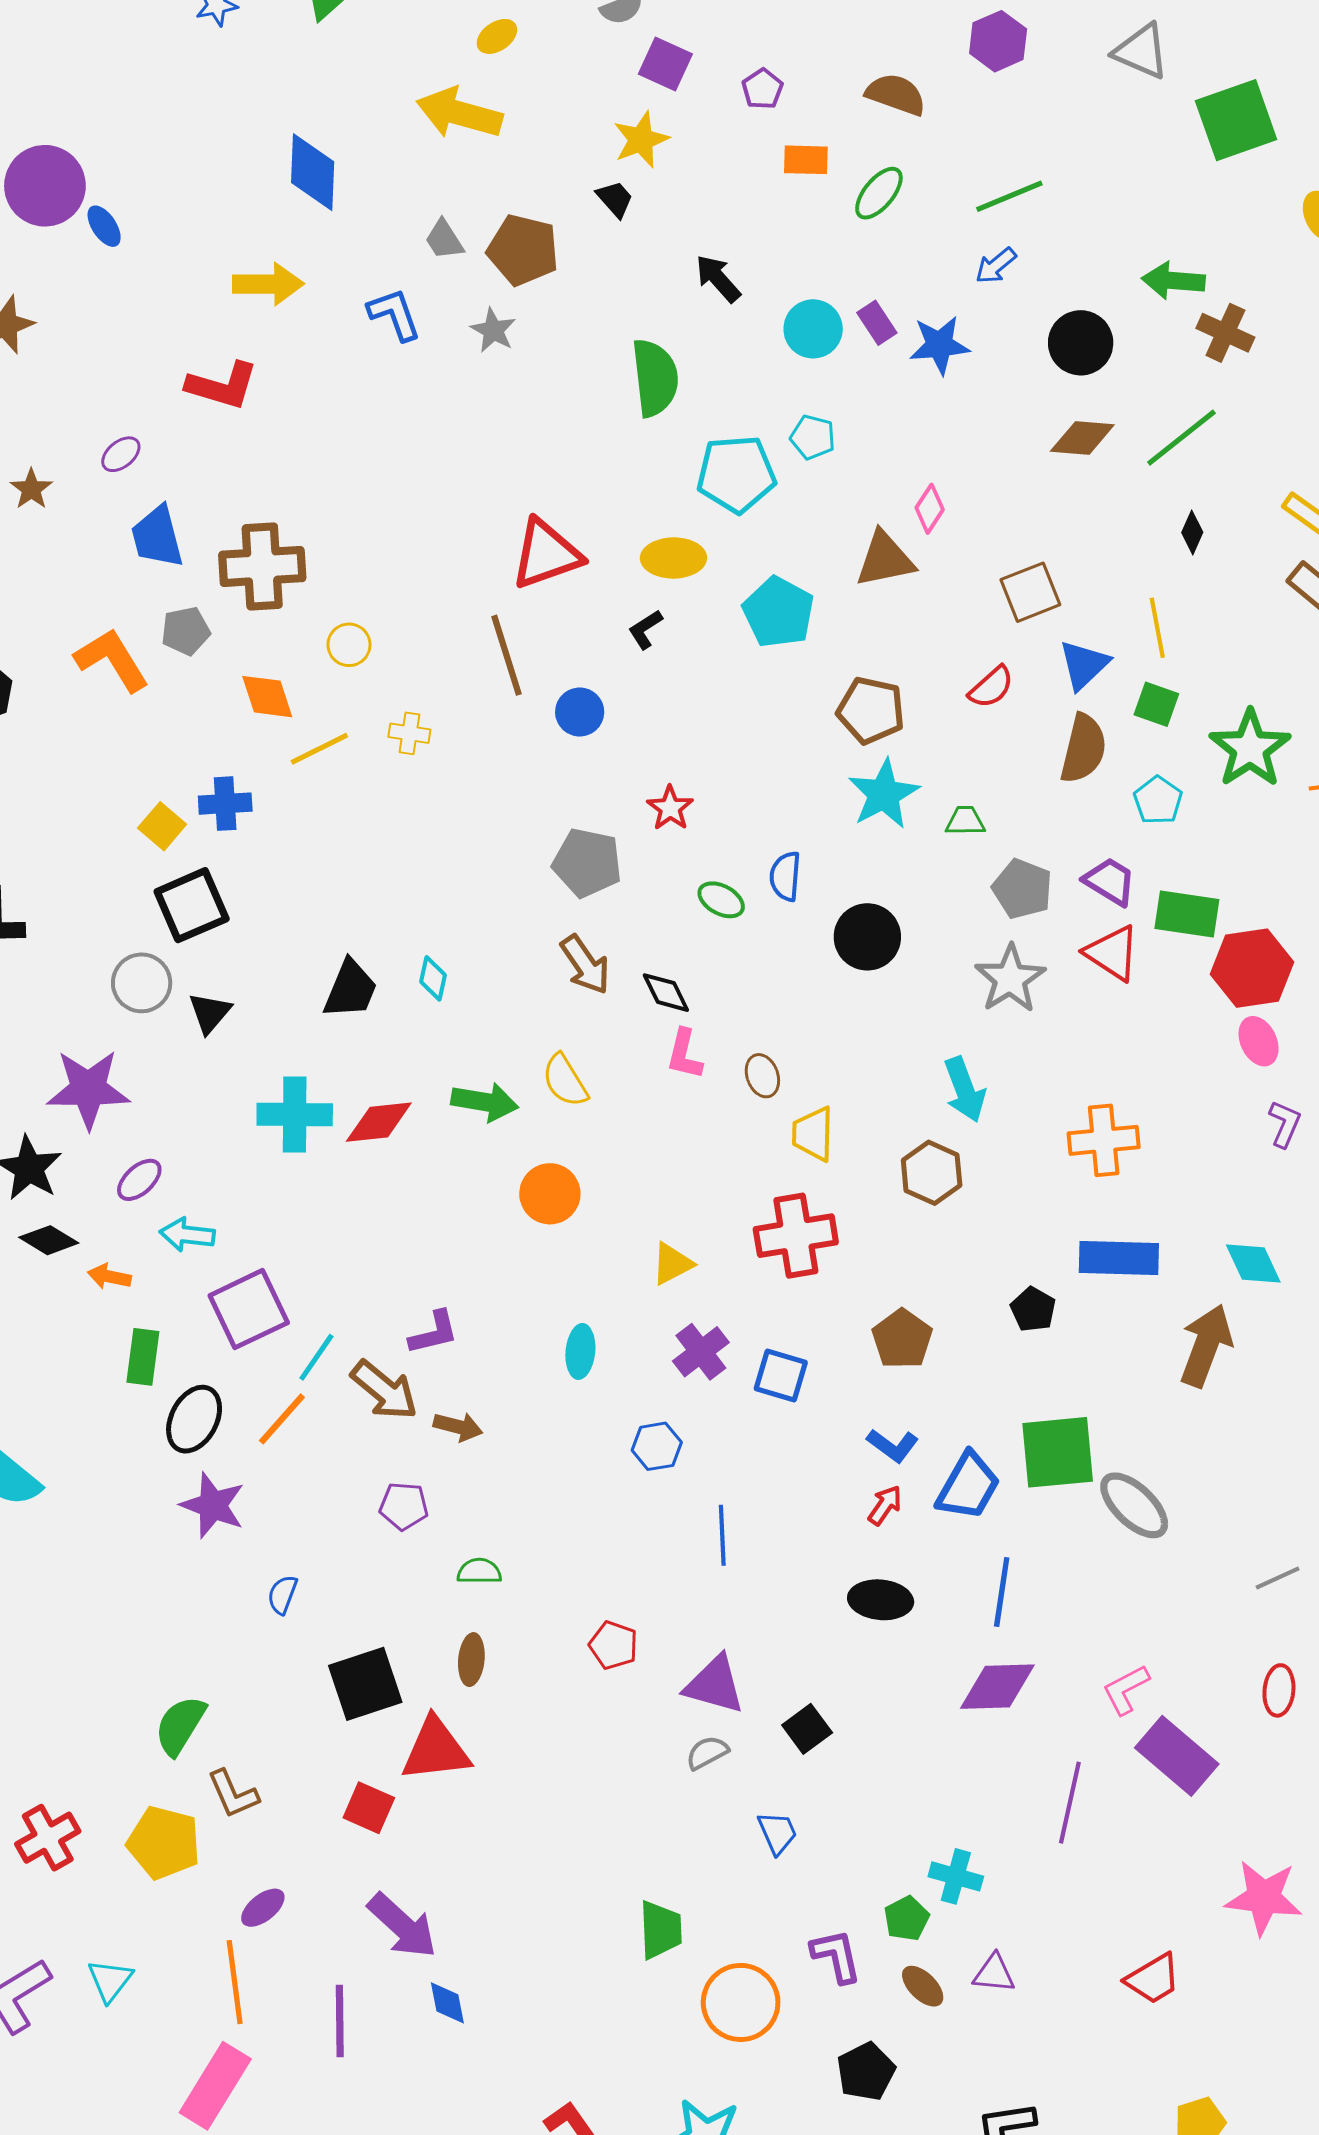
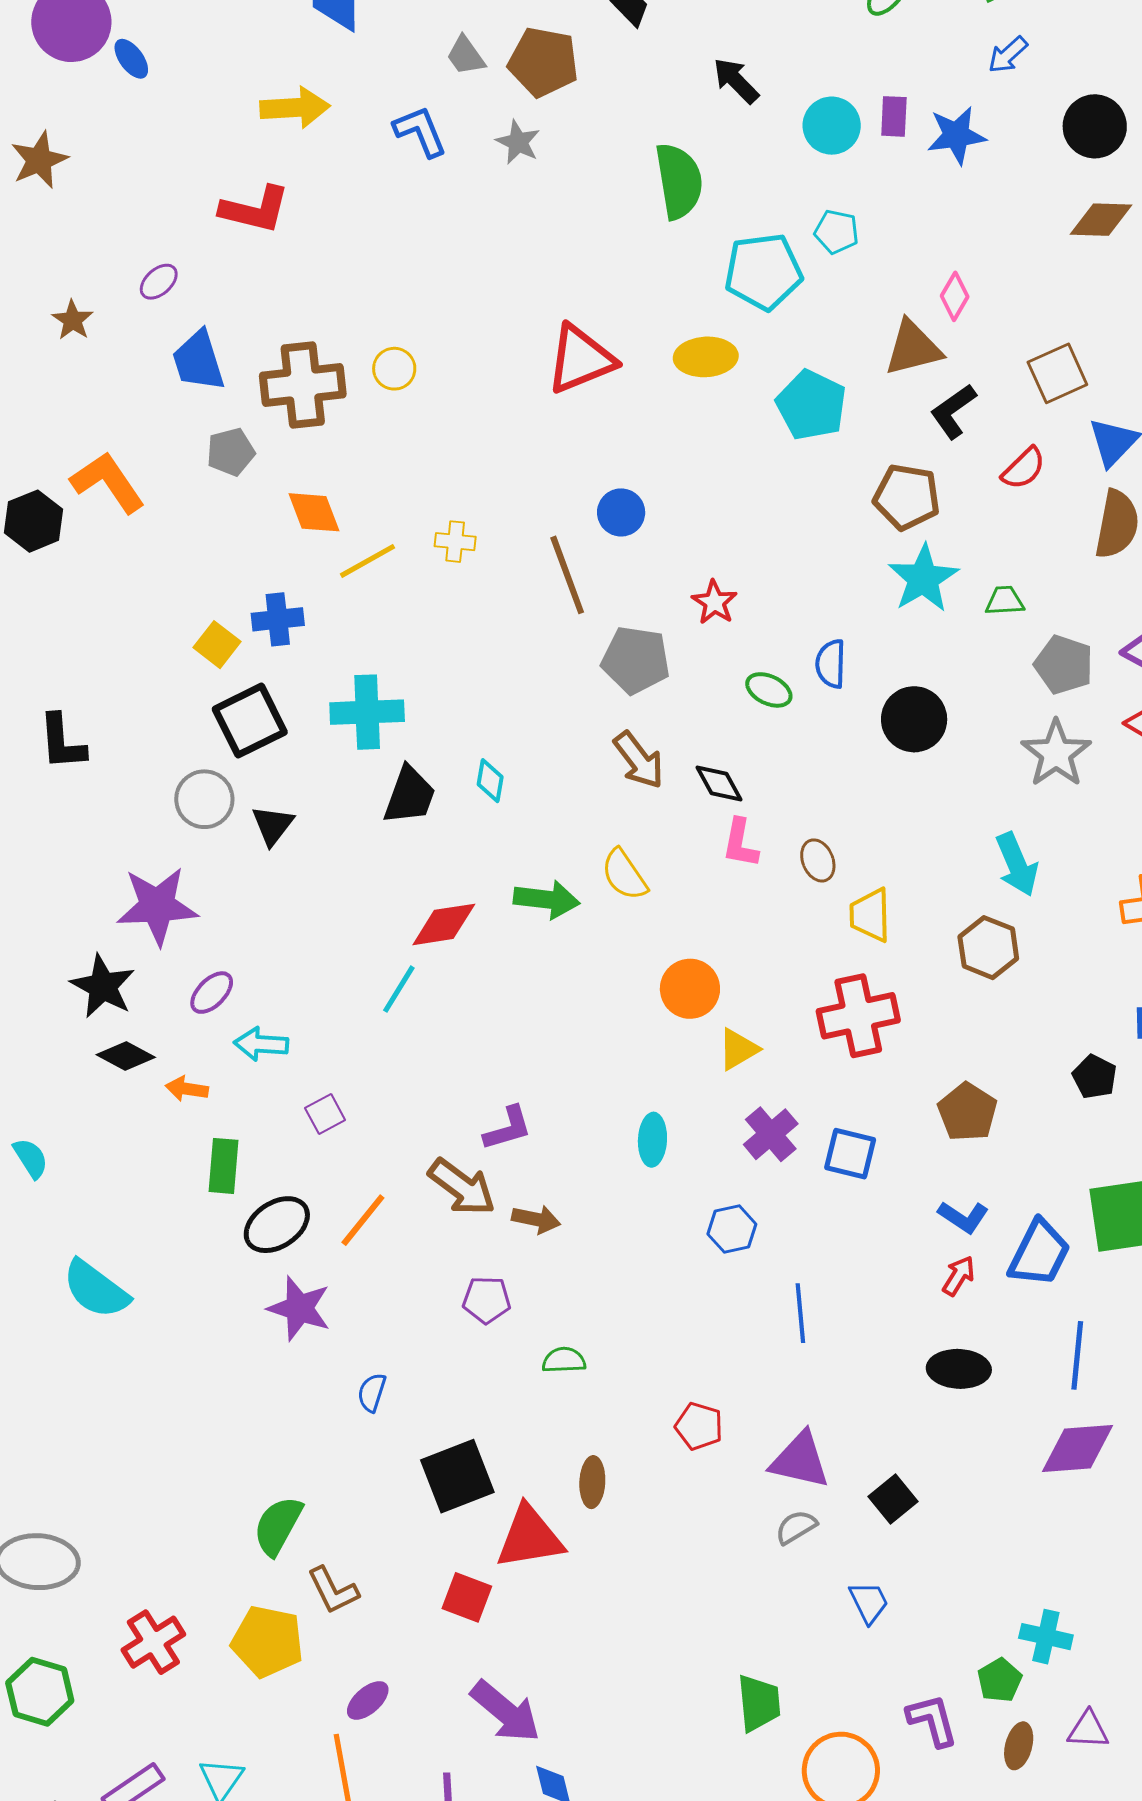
purple rectangle: (877, 323) -> (894, 116), turned 39
black L-shape: (645, 629) -> (953, 411), moved, size x1.4
yellow circle: (349, 645) -> (394, 369), moved
brown line: (506, 655) -> (567, 575), moved
orange L-shape: (112, 660) -> (108, 482), moved
cyan cross: (295, 1114) -> (367, 712), moved
orange circle: (550, 1194) -> (690, 989), moved
purple square: (249, 1309) -> (325, 1114), size x0.5
cyan line: (316, 1357) -> (399, 989), moved
black ellipse: (194, 1419) -> (277, 1225), turned 32
brown ellipse: (471, 1660) -> (592, 1482), moved
brown ellipse: (923, 1986) -> (1019, 1746), turned 63

